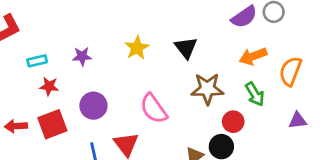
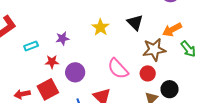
orange arrow: (253, 56) -> (172, 30), moved
red star: (49, 86) -> (52, 62), moved
red circle: (233, 122) -> (148, 73), moved

